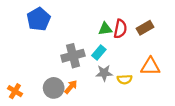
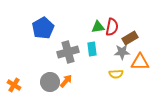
blue pentagon: (39, 19) -> (43, 28), moved
brown rectangle: (145, 28) -> (130, 38), moved
cyan rectangle: (99, 52) -> (92, 49), turned -48
gray star: (104, 73) -> (122, 52), moved

